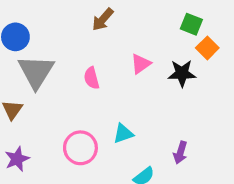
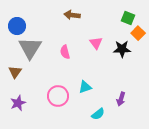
brown arrow: (103, 19) -> (72, 15), turned 56
pink triangle: (141, 64) -> (96, 43), turned -32

